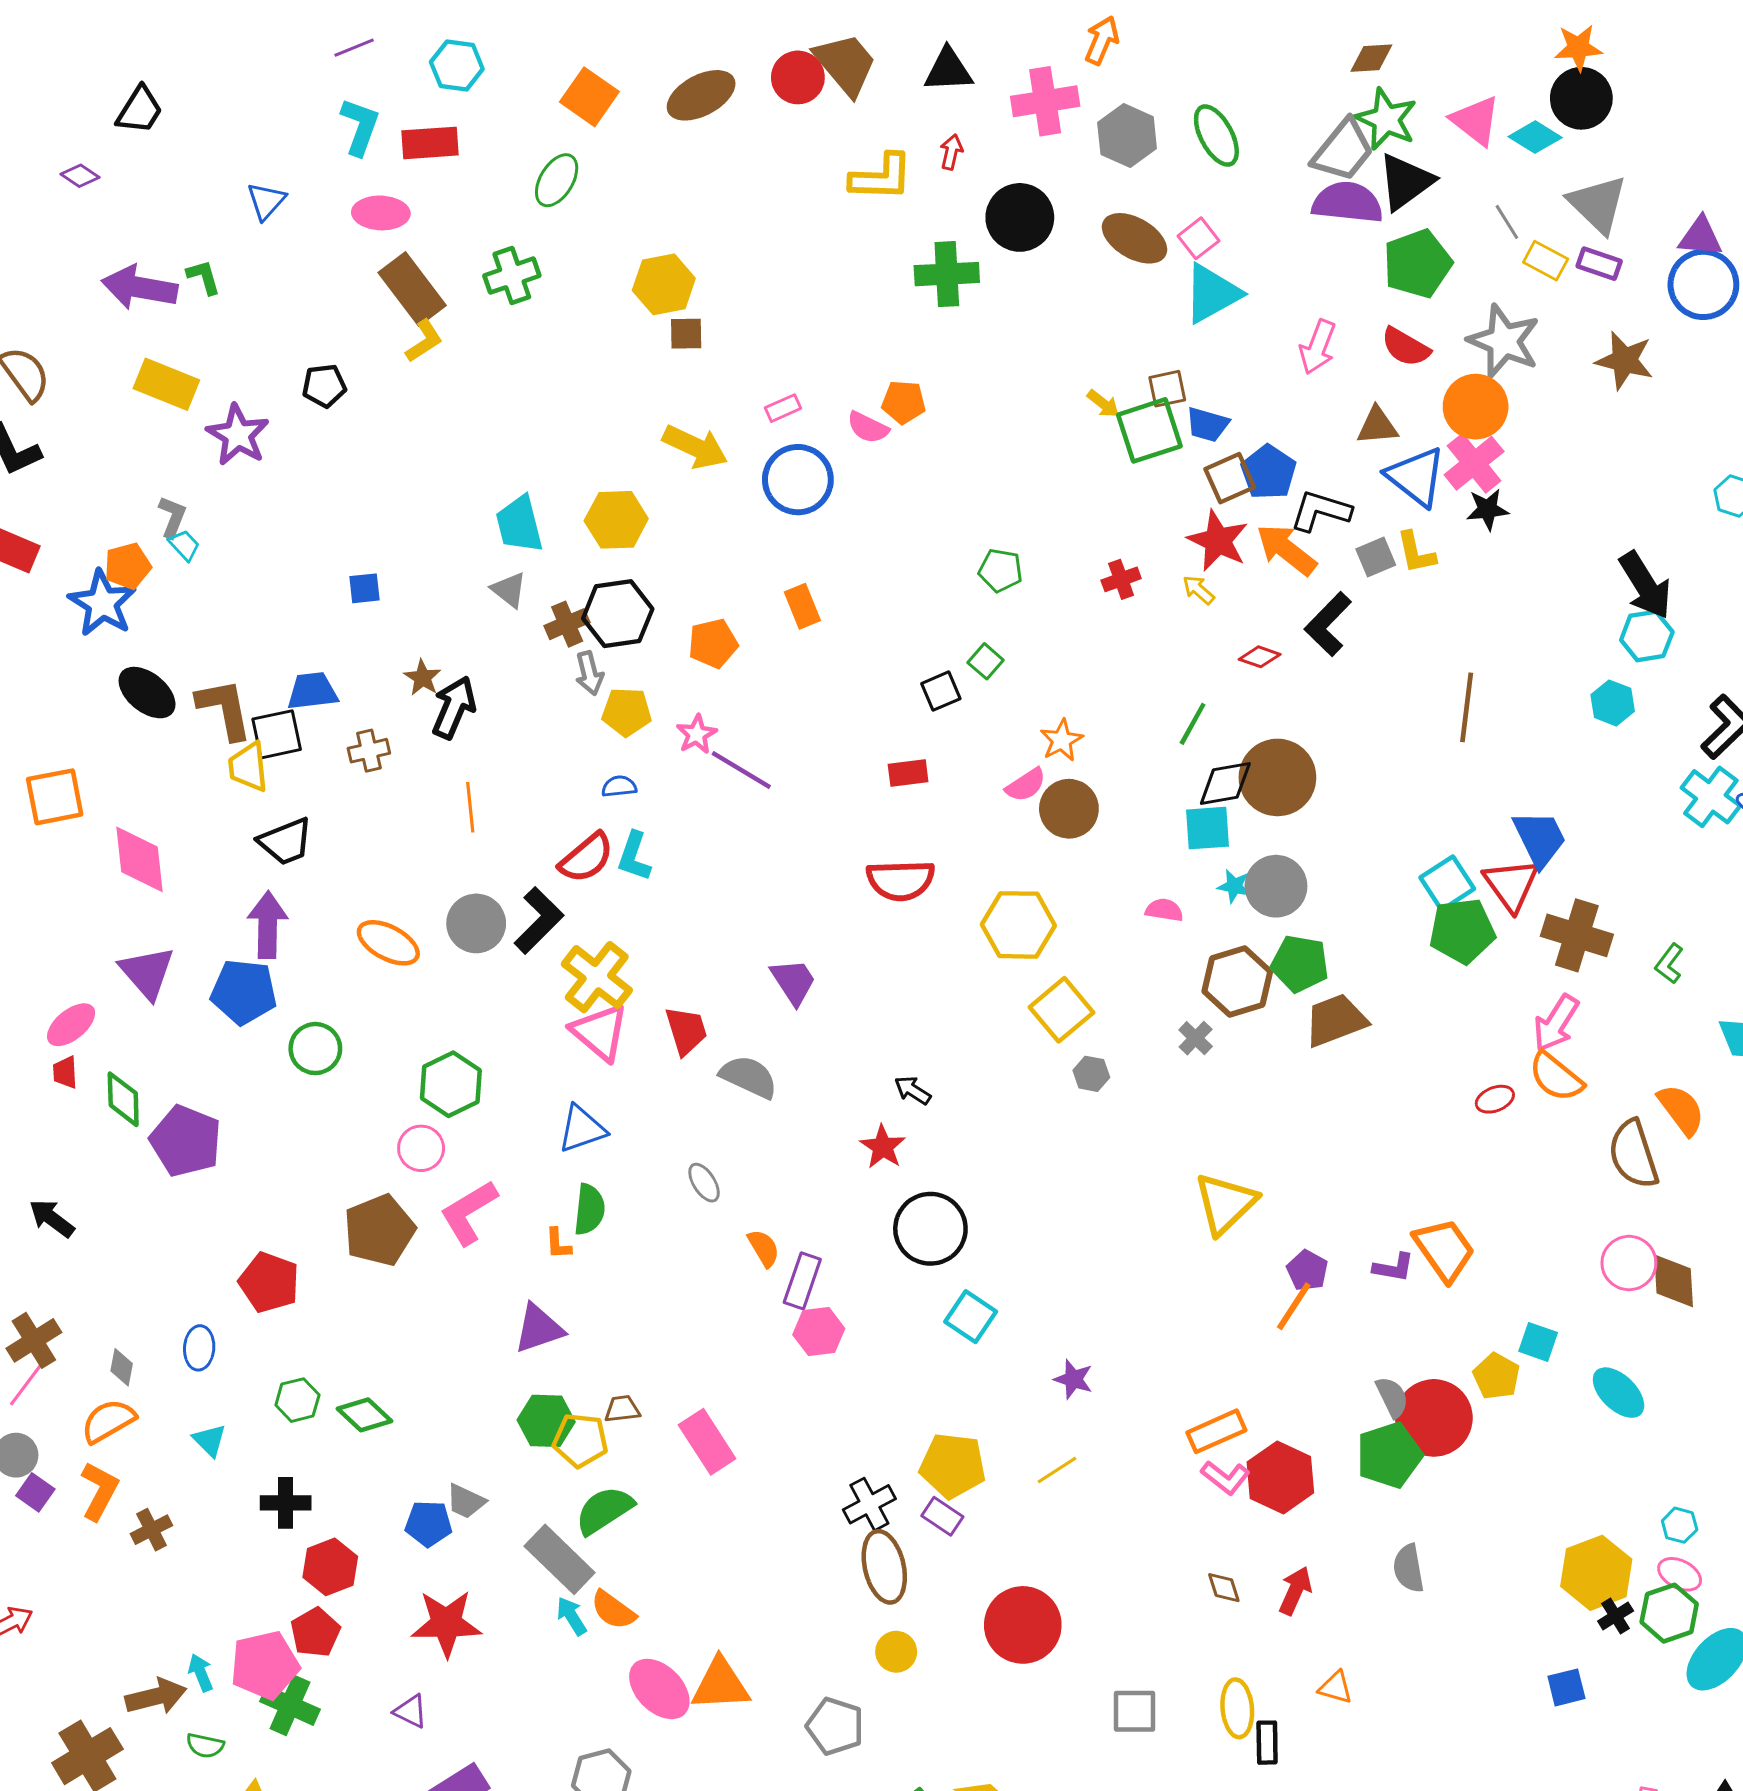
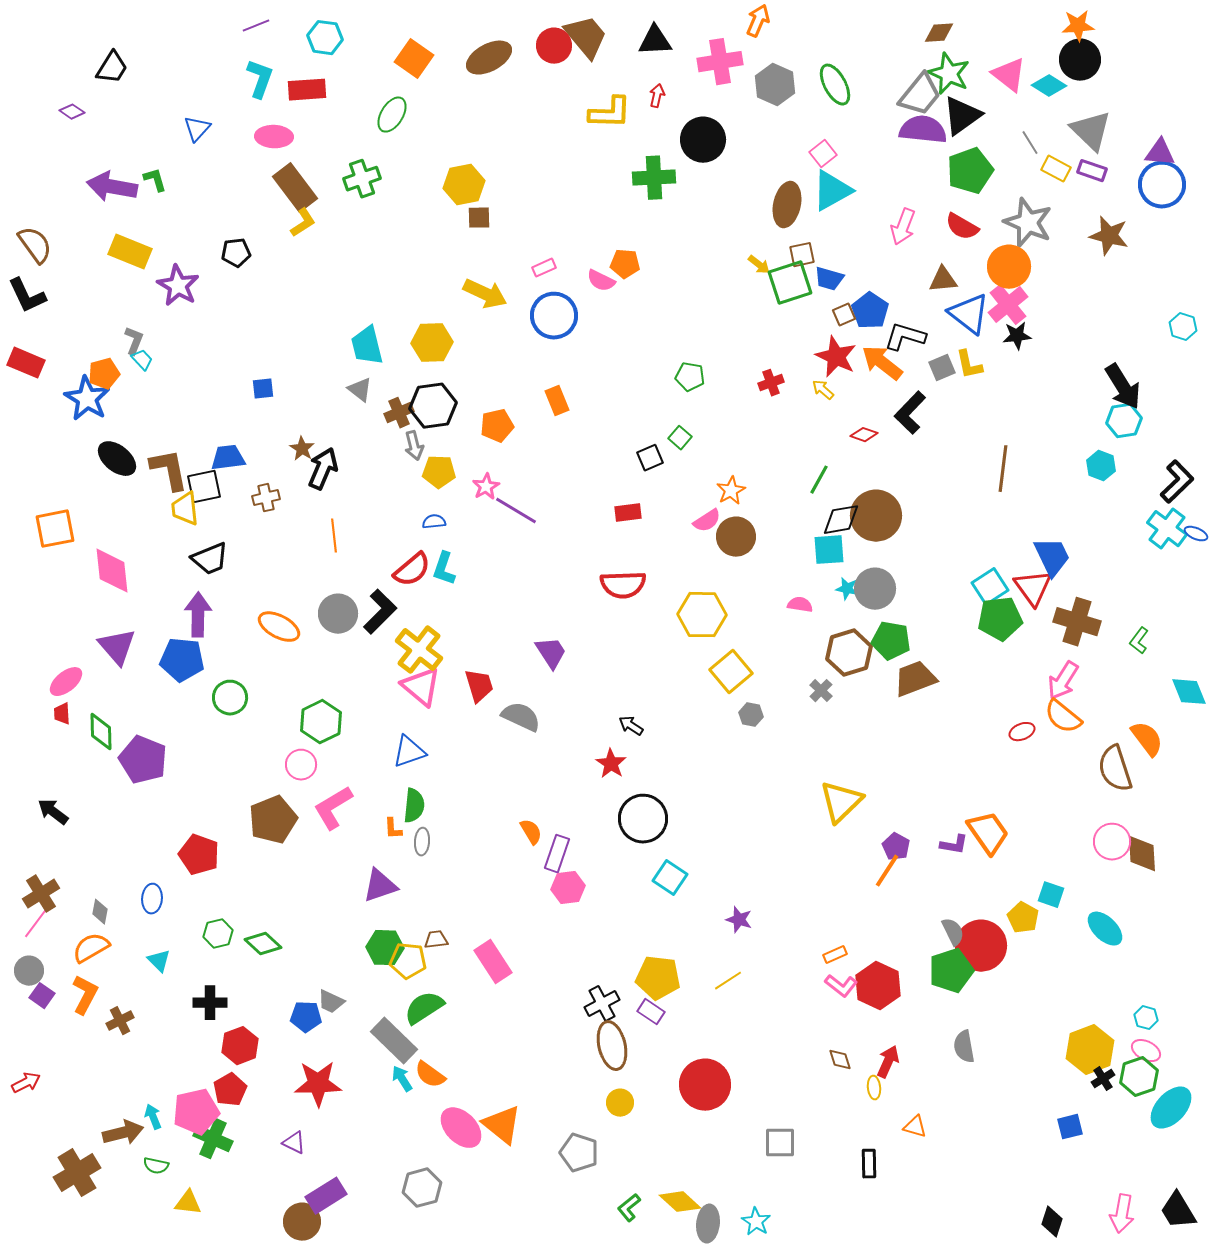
brown ellipse: (1134, 238) -> (787, 205), moved, turned 72
brown square: (1230, 478) -> (844, 315), size x0.7
gray ellipse: (704, 1183) -> (422, 842), moved, turned 36
orange rectangle: (1216, 1431) -> (835, 955), size x0.6
orange triangle: (720, 1685) -> (502, 1125), turned 42
yellow ellipse: (1237, 1708) -> (874, 1088), moved, size x0.6

